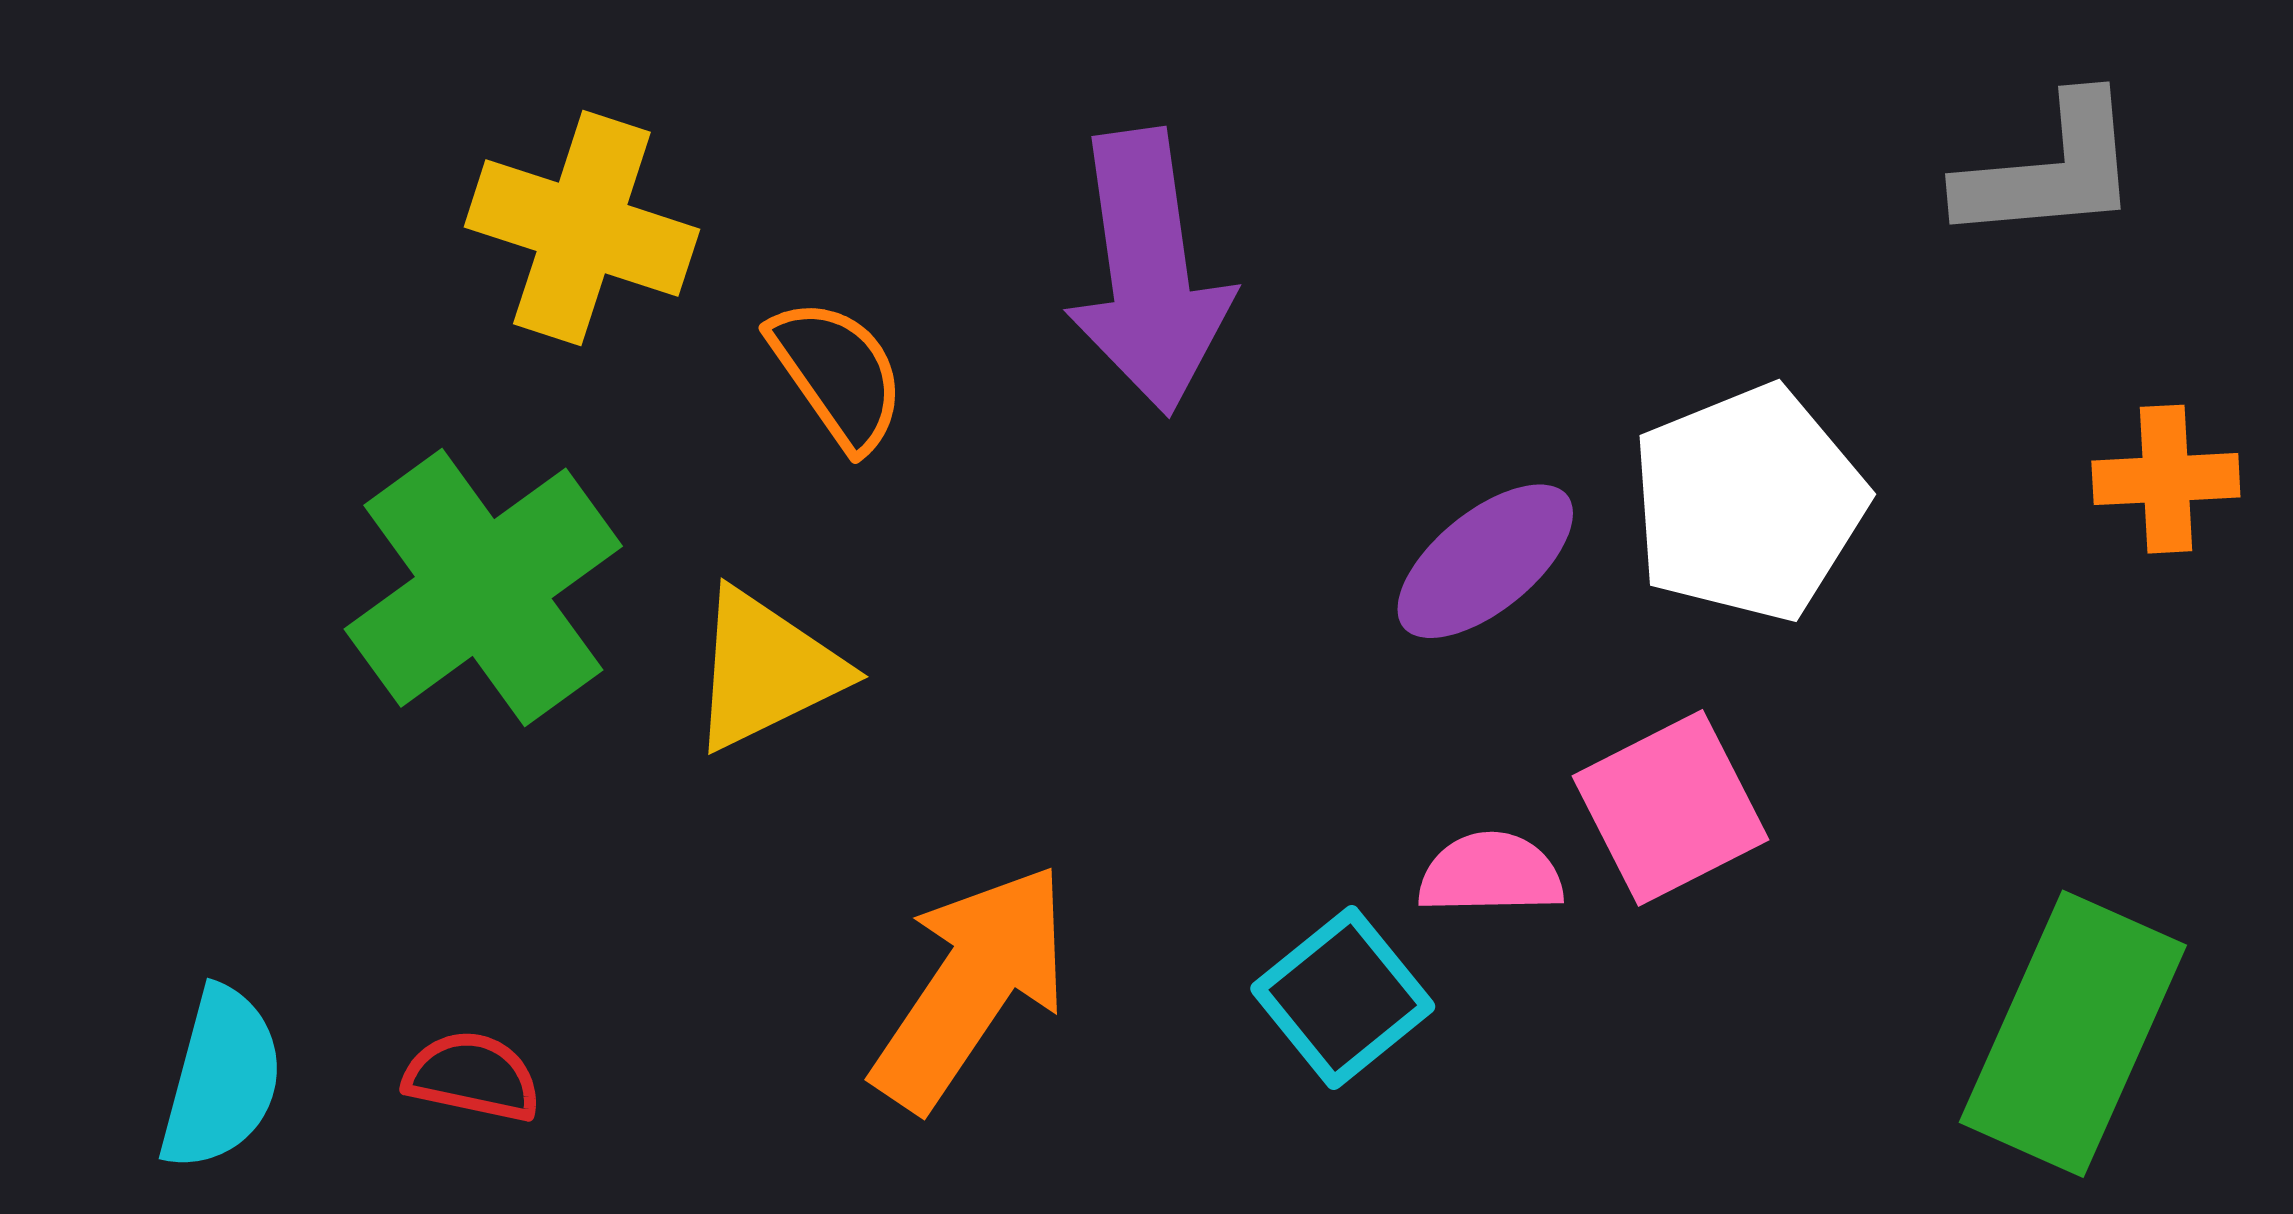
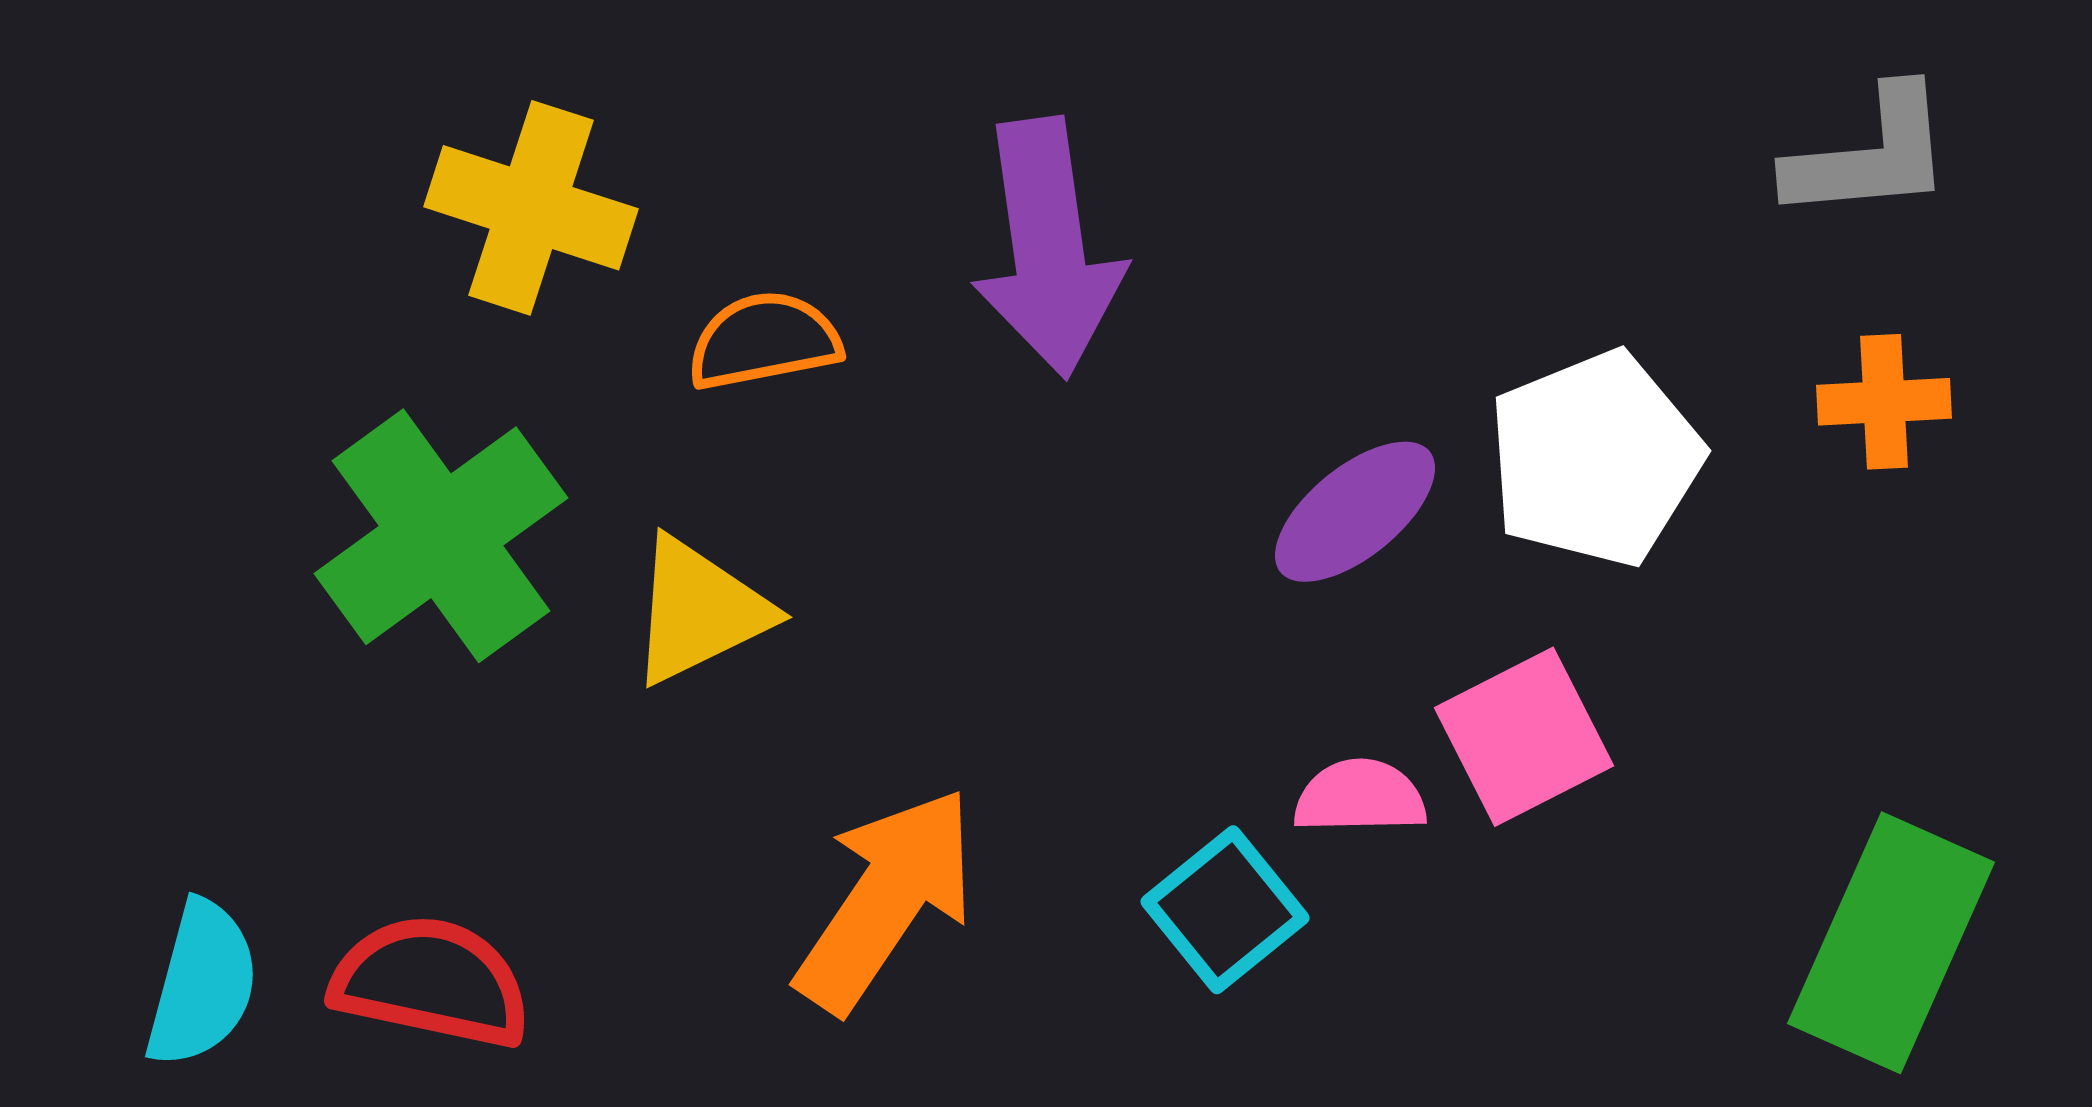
orange semicircle: (837, 374) -> (764, 341), turned -66
orange cross: (2166, 479) -> (1884, 402), moved
red semicircle: (472, 1076) -> (431, 982), size x1.6

